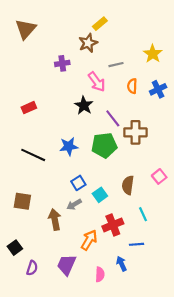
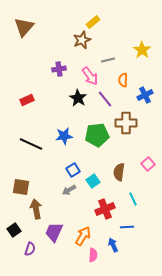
purple cross: (62, 63) -> (59, 69), moved
blue cross: (158, 89) -> (145, 95), moved
purple line: (113, 118) -> (105, 99), moved
brown arrow: (55, 220) -> (36, 209), moved
orange arrow: (89, 240) -> (83, 236), moved
purple trapezoid: (67, 265) -> (54, 232), moved

